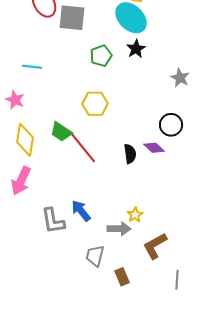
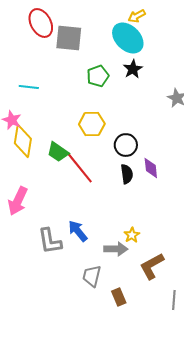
black circle: (171, 125) -> (126, 145), moved
yellow diamond: (25, 140) -> (23, 141), moved
purple diamond: (154, 148) -> (151, 168), turned 40

